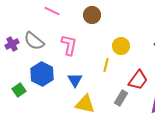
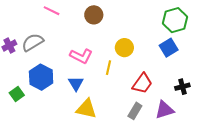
gray semicircle: (34, 41) -> (33, 42), turned 110
pink L-shape: (69, 45) -> (81, 56), moved, turned 105
gray rectangle: (121, 98) -> (135, 111), moved

